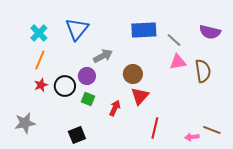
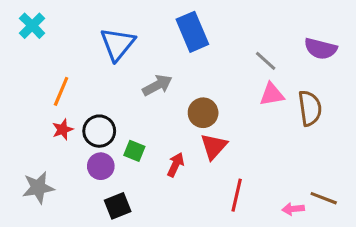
blue rectangle: (144, 30) -> (192, 32), moved, turned 70
cyan cross: (39, 33) -> (32, 26), moved
purple circle: (87, 76) -> (101, 166), moved

